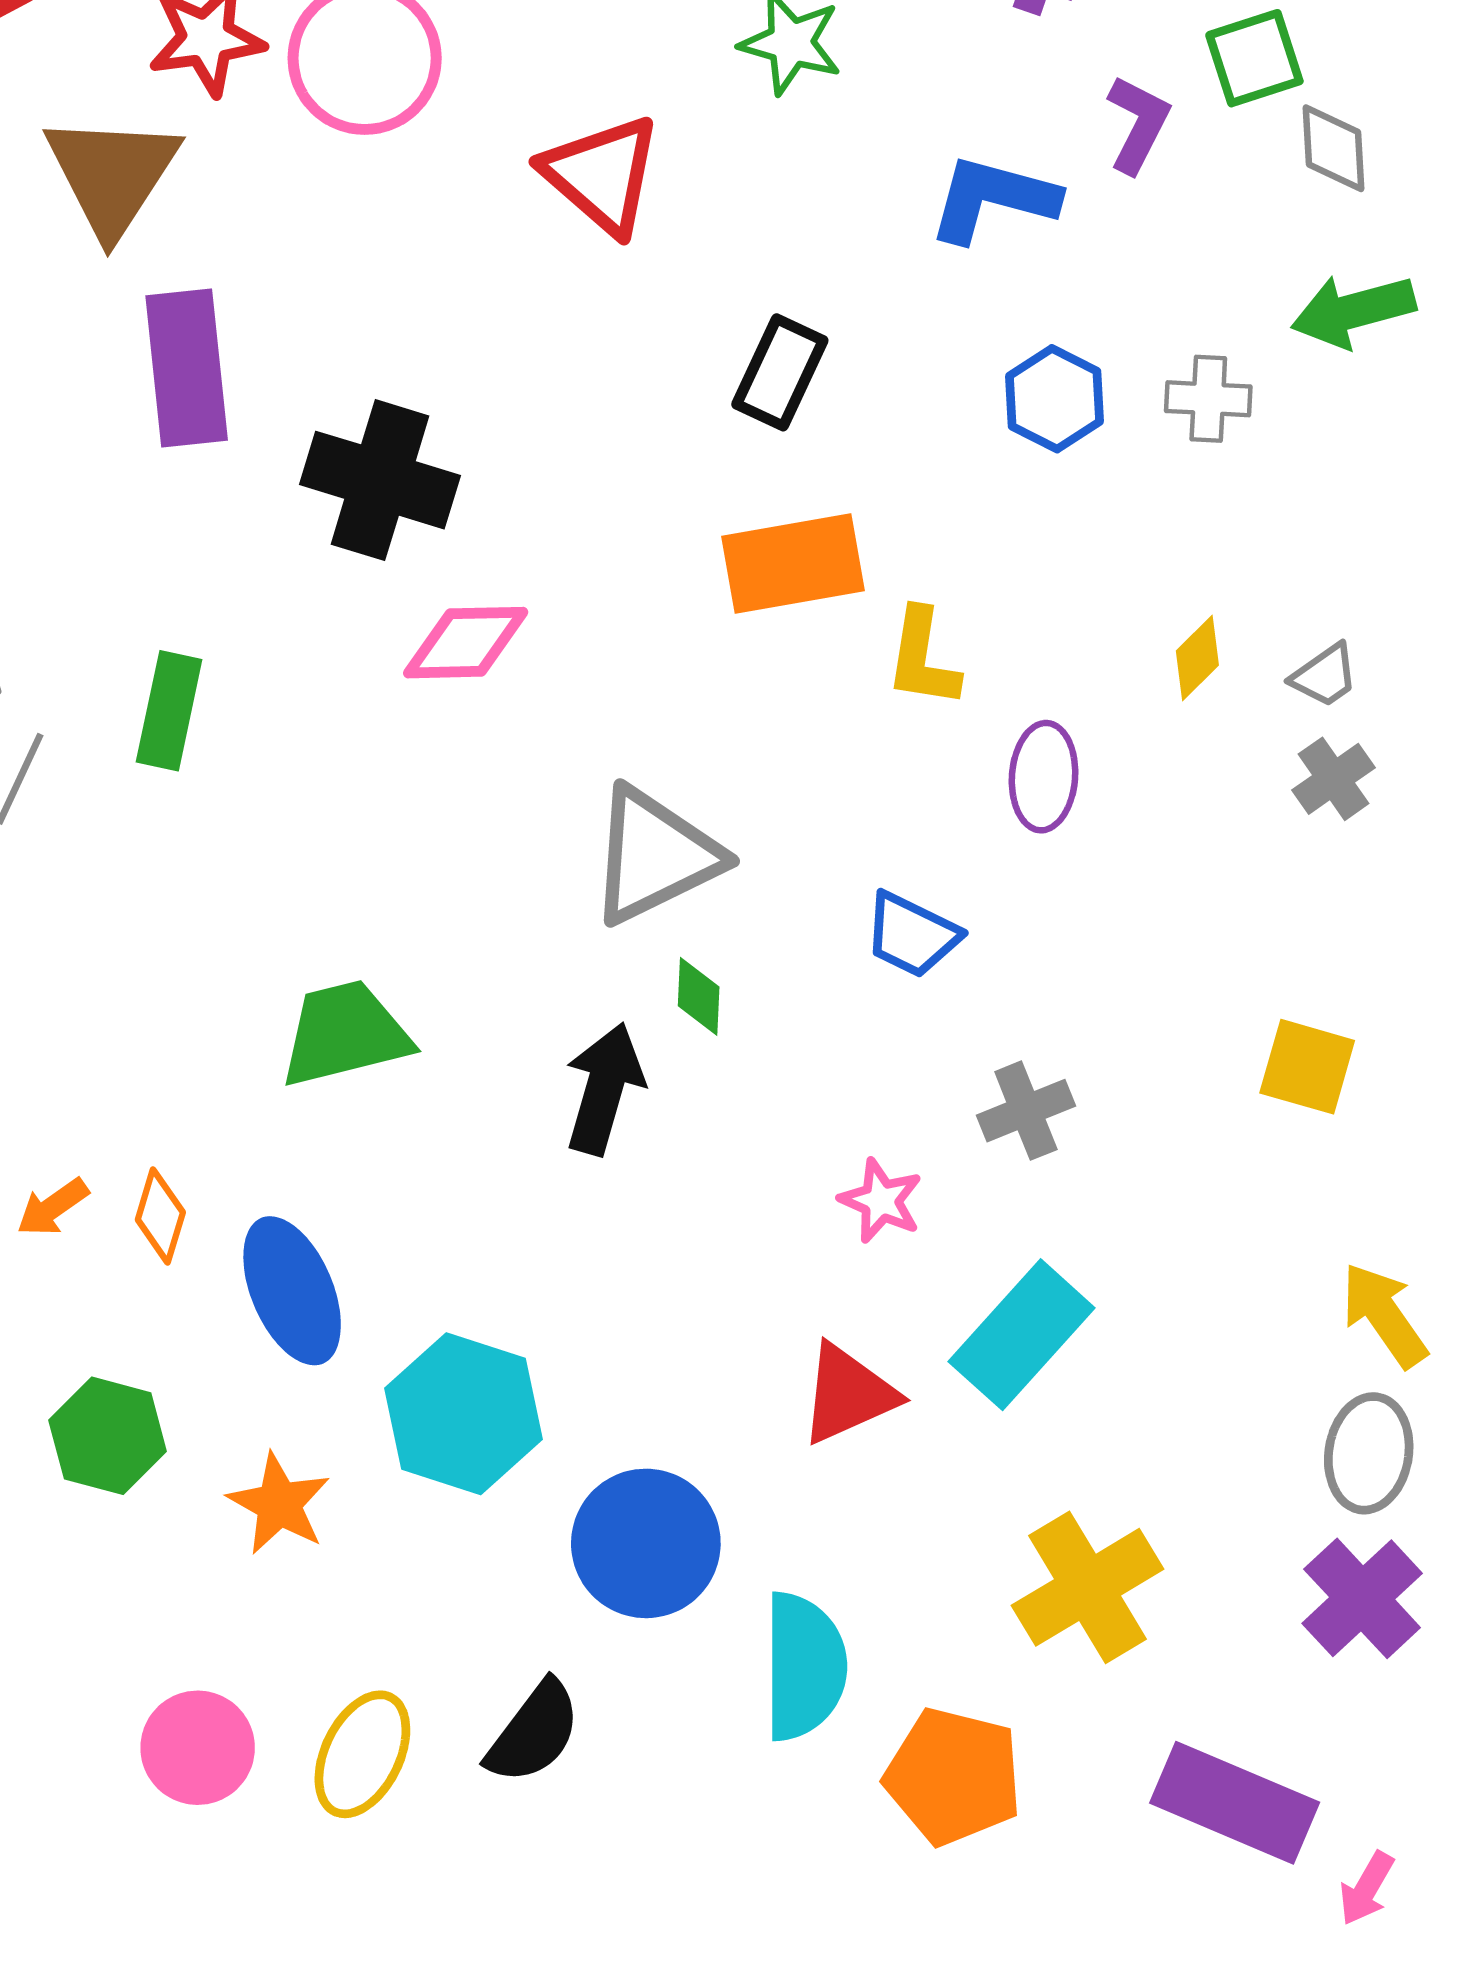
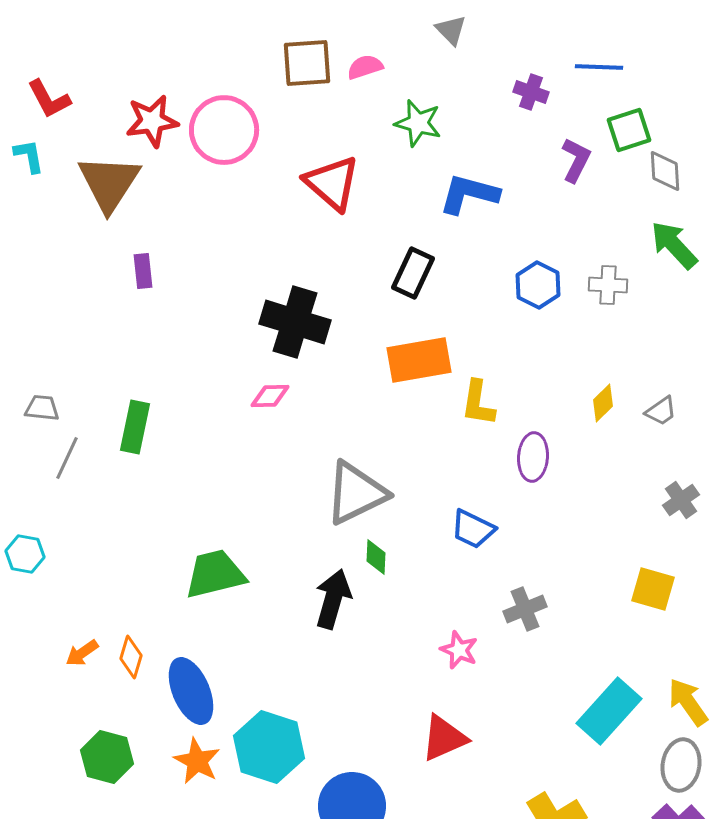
blue L-shape: (993, 199) -> (469, 194), moved
green arrow: (1353, 311) -> (674, 245), turned 62
purple rectangle: (187, 368) -> (143, 271), size x0.5
black cross: (380, 480) -> (295, 322), moved
pink diamond: (466, 643) -> (270, 396), size x0.7
gray cross: (1334, 779) -> (681, 500), moved
cyan rectangle: (1022, 1335) -> (609, 711), moved
orange star: (279, 1504) -> (197, 761), moved

